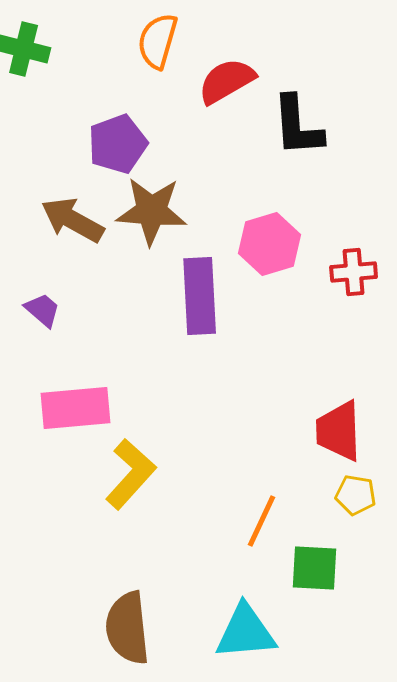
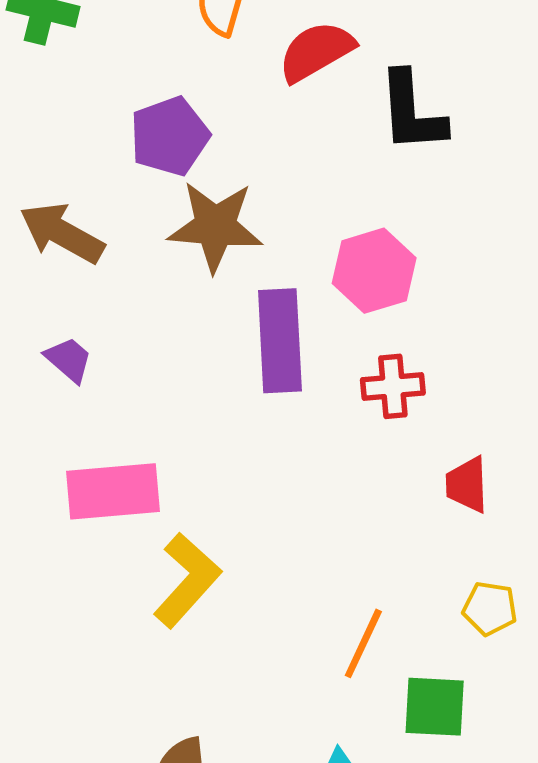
brown arrow: (73, 220) -> (62, 233), moved
red cross: (354, 272) -> (393, 386), moved
red trapezoid: (339, 431) -> (467, 485), moved, size x0.7

